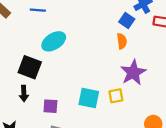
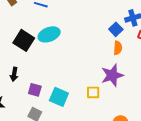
orange semicircle: (122, 41) -> (118, 48), moved
black square: (30, 67) -> (24, 40), moved
cyan square: (89, 98) -> (59, 97), moved

